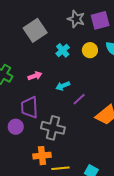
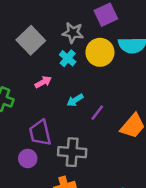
gray star: (76, 19) -> (73, 33), moved
yellow circle: (90, 50) -> (100, 52), size x1.5
pink arrow: (35, 76) -> (43, 82), moved

